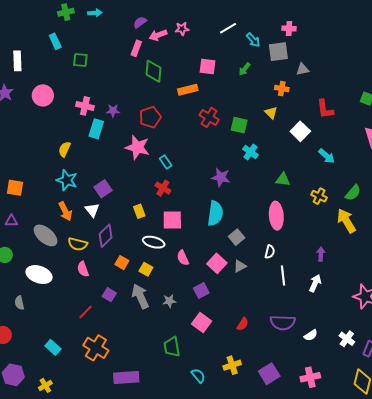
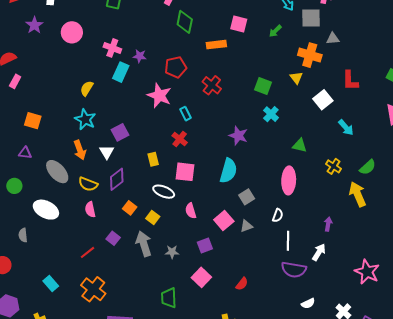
orange cross: (282, 89) -> (310, 55), size x1.6
red cross: (209, 117) -> (212, 85), moved
purple semicircle: (283, 323) -> (294, 270), moved

